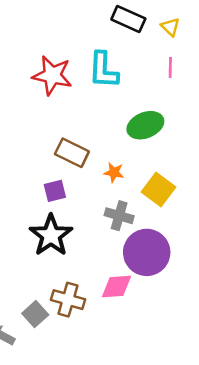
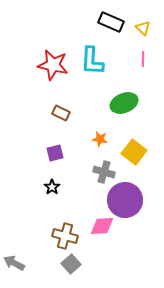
brown rectangle: (72, 153) -> (61, 113), moved, size x0.7
black star: (51, 235) -> (52, 187), size x0.5
gray square: (35, 314) -> (71, 264), moved

